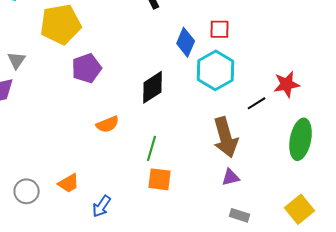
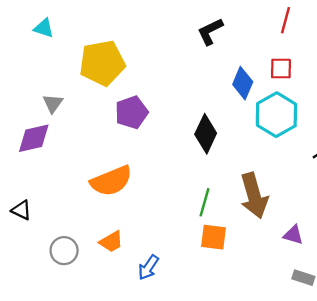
black diamond: (153, 87) -> (206, 134), turned -32
orange semicircle: (108, 124) -> (111, 181), moved, size x1.6
brown arrow: (226, 137) -> (254, 196), moved
purple triangle: (231, 177) -> (293, 235), turned 30

